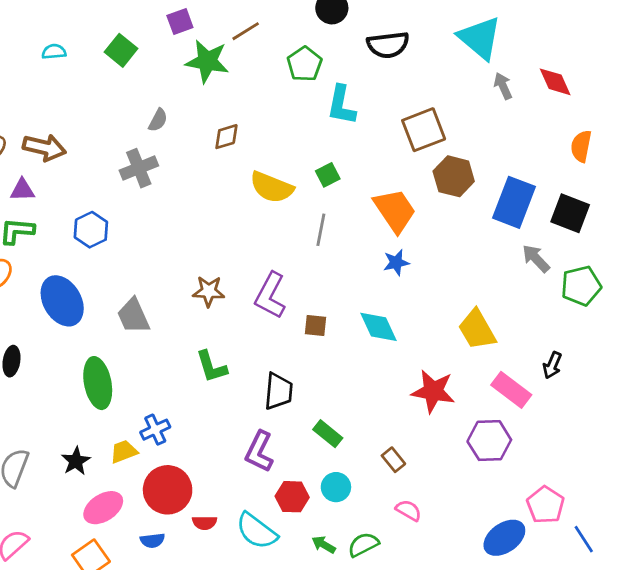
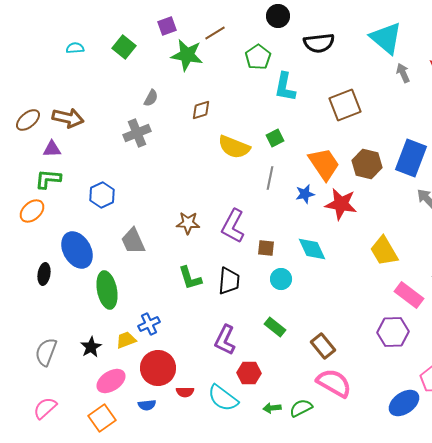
brown hexagon: (454, 176) -> (367, 164), moved
blue hexagon: (91, 230) -> (102, 195), moved
blue star: (396, 263) -> (305, 194), moved
blue ellipse: (62, 301) -> (77, 250), moved
black trapezoid: (278, 391) -> (229, 281), moved
red star: (433, 391) -> (341, 204), moved
brown rectangle: (393, 460) -> (323, 346), size x1.4
cyan circle: (336, 487) -> (281, 279), moved
pink semicircle: (409, 510) -> (334, 383), size x1.8
green arrow: (324, 545) -> (272, 408), turned -36

